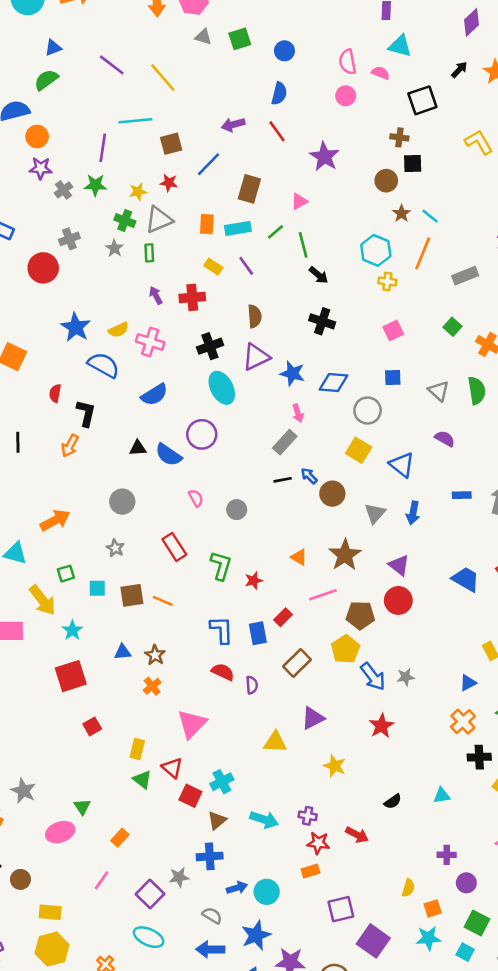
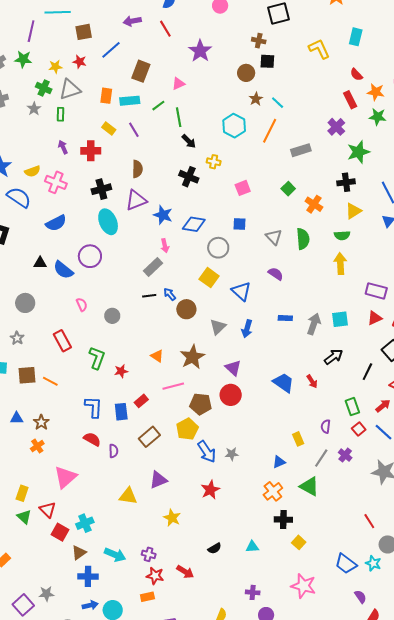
yellow cross: (387, 282) -> (214, 162), moved
blue cross: (210, 856) -> (88, 576), moved

